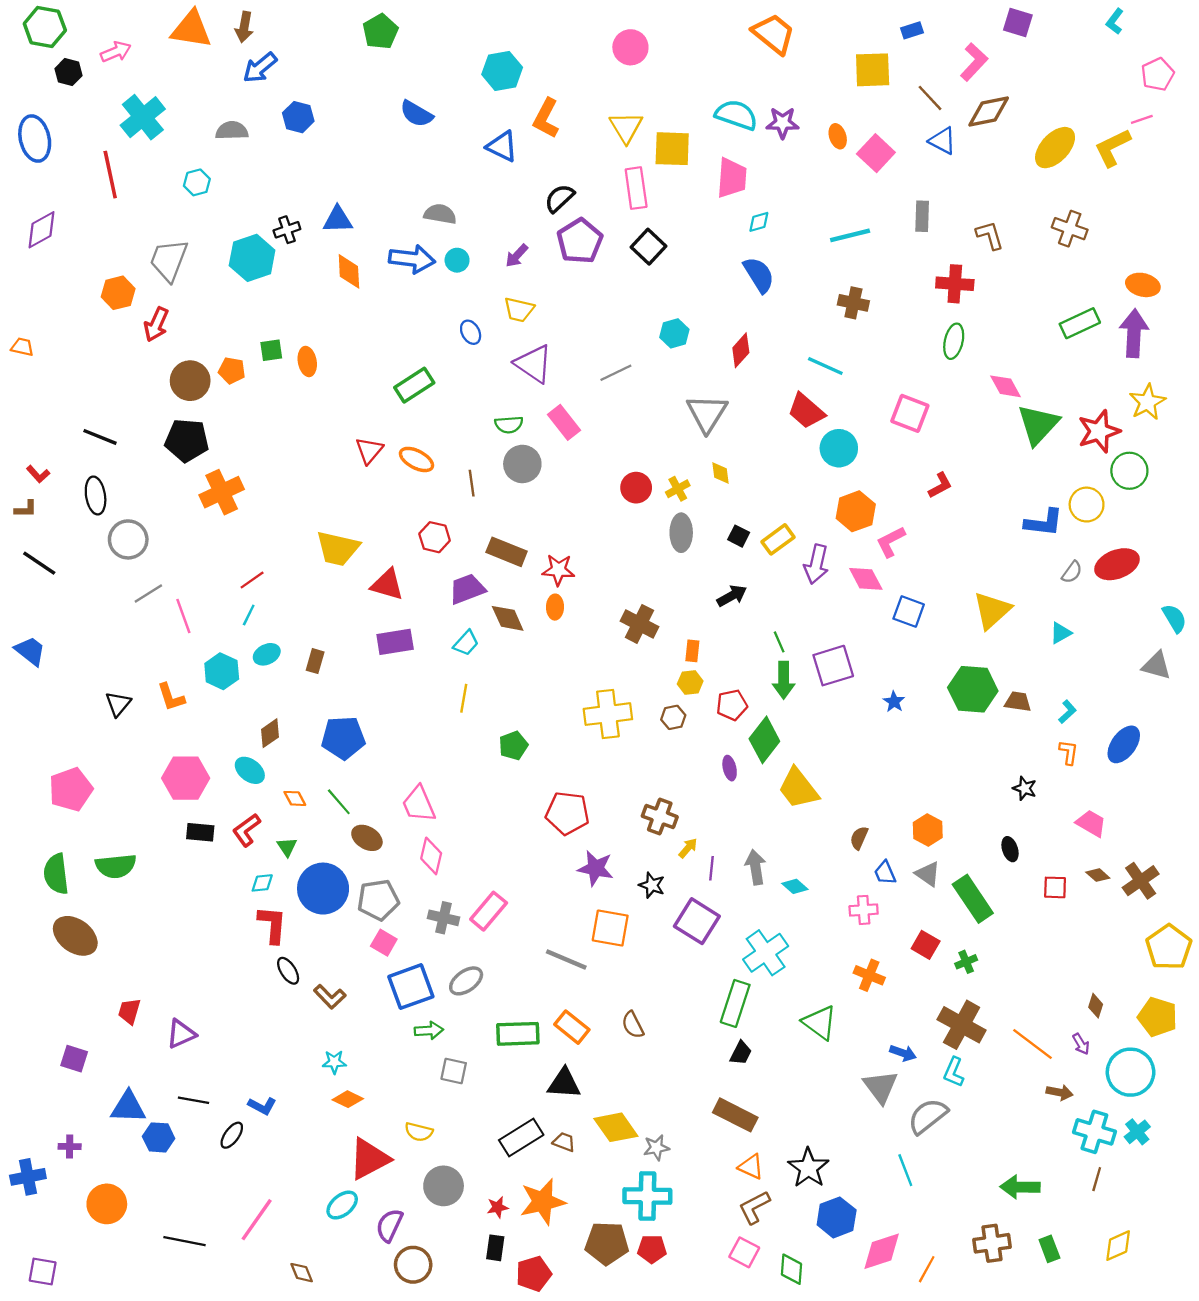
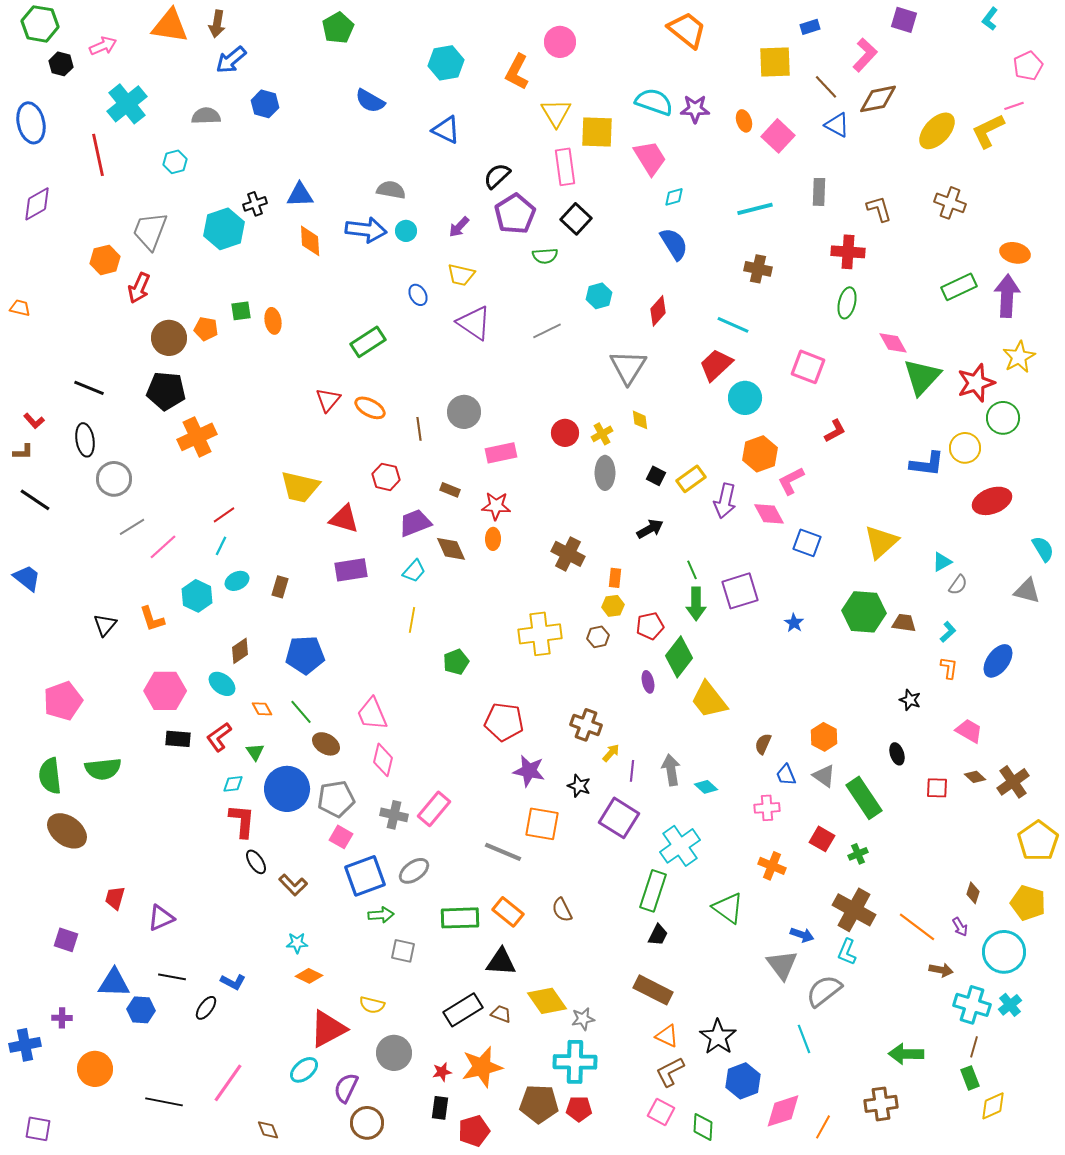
orange L-shape: (546, 118) -> (517, 72), moved
pink trapezoid: (732, 178) -> (650, 158), turned -36
red trapezoid: (806, 411) -> (716, 365), turned 96
pink rectangle: (564, 422) -> (501, 453), moved, turned -64
green semicircle: (509, 425) -> (545, 256), moved
brown rectangle: (507, 552) -> (450, 490), size x0.6
gray semicircle: (1072, 572) -> (958, 585), moved
pink line: (183, 616) -> (163, 547), turned 68
green rectangle: (1049, 1249) -> (970, 1078), moved

